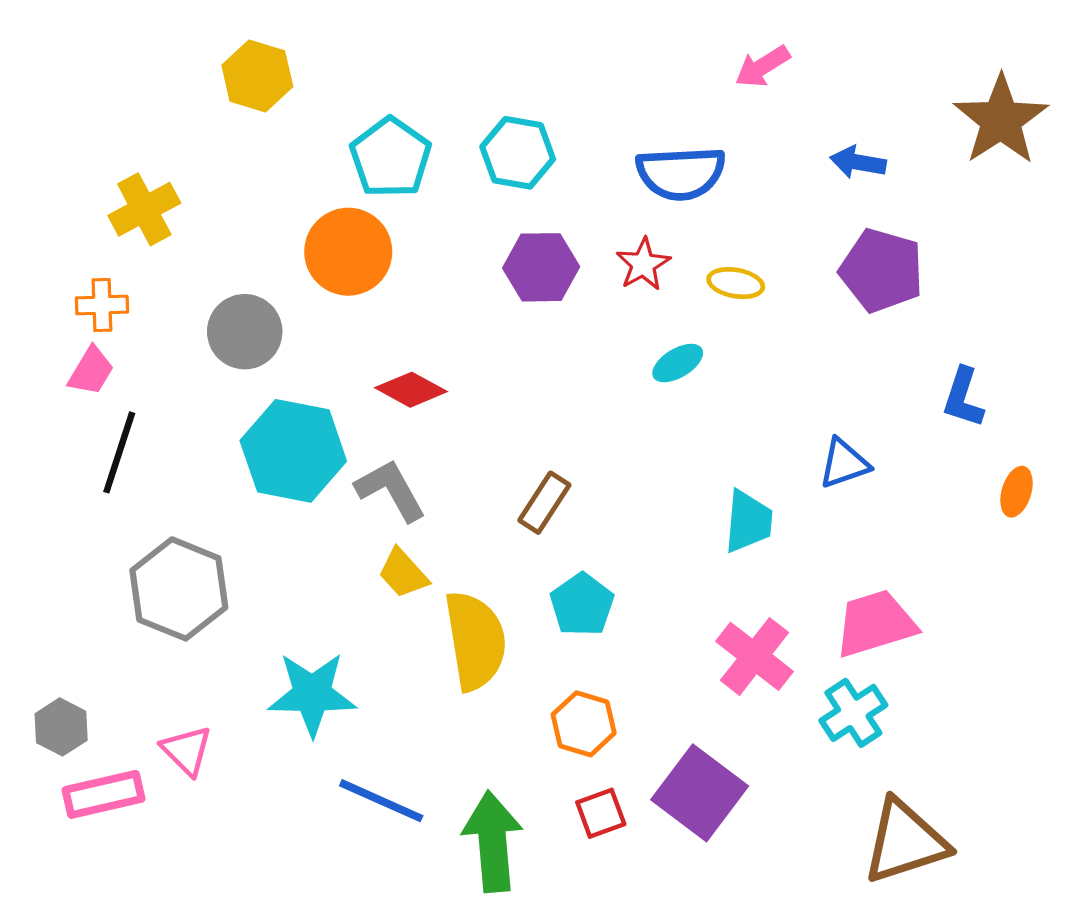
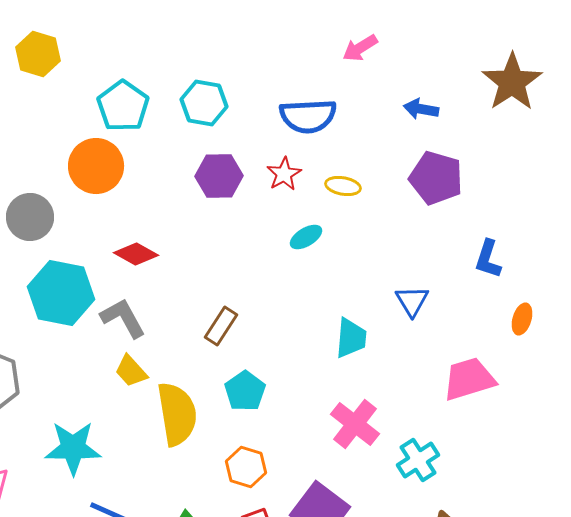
blue triangle: (844, 463) -> (412, 301), turned -42
pink trapezoid: (875, 623) -> (469, 379), moved

